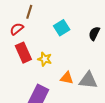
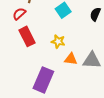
yellow star: (45, 59) -> (58, 41), moved

